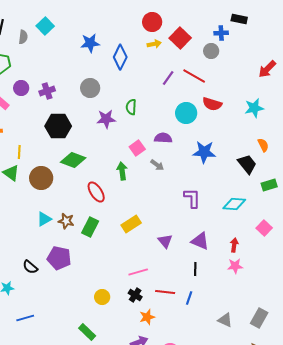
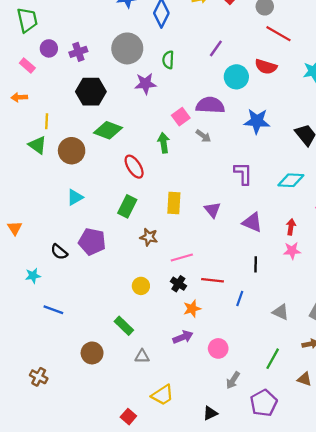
red line: (194, 76) -> (278, 34), moved
purple line: (168, 78) -> (216, 48), moved
gray circle: (90, 88) -> (127, 48), size x1.4
green semicircle: (131, 107) -> (168, 60), moved
purple semicircle: (163, 138) -> (210, 105), size x1.4
brown star: (66, 221) -> (149, 237), moved
yellow rectangle: (131, 224) -> (174, 203), turned -54
purple triangle: (165, 241) -> (212, 210), moved
black line: (195, 269) -> (256, 264), moved
blue line: (189, 298) -> (240, 298), moved
blue line: (25, 318) -> (53, 310), turned 36

